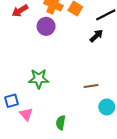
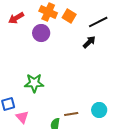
brown line: (91, 86) -> (71, 114), moved

